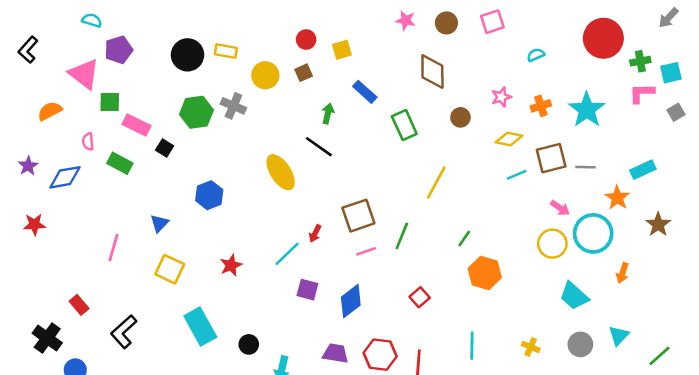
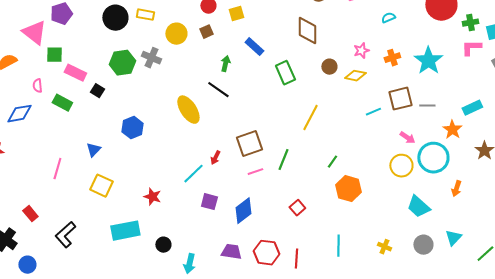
yellow diamond: (509, 139) -> (355, 76), moved
red star: (231, 265) -> (152, 197), moved, turned -30
cyan rectangle: (200, 327) -> (125, 231), turned -72

